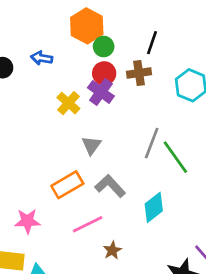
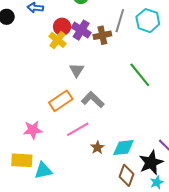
red circle: (104, 73) -> (62, 27), moved
brown cross: (139, 73) -> (102, 35), moved
gray line: (152, 143) -> (120, 21), moved
cyan diamond: (154, 207) -> (123, 148), moved, turned 35

